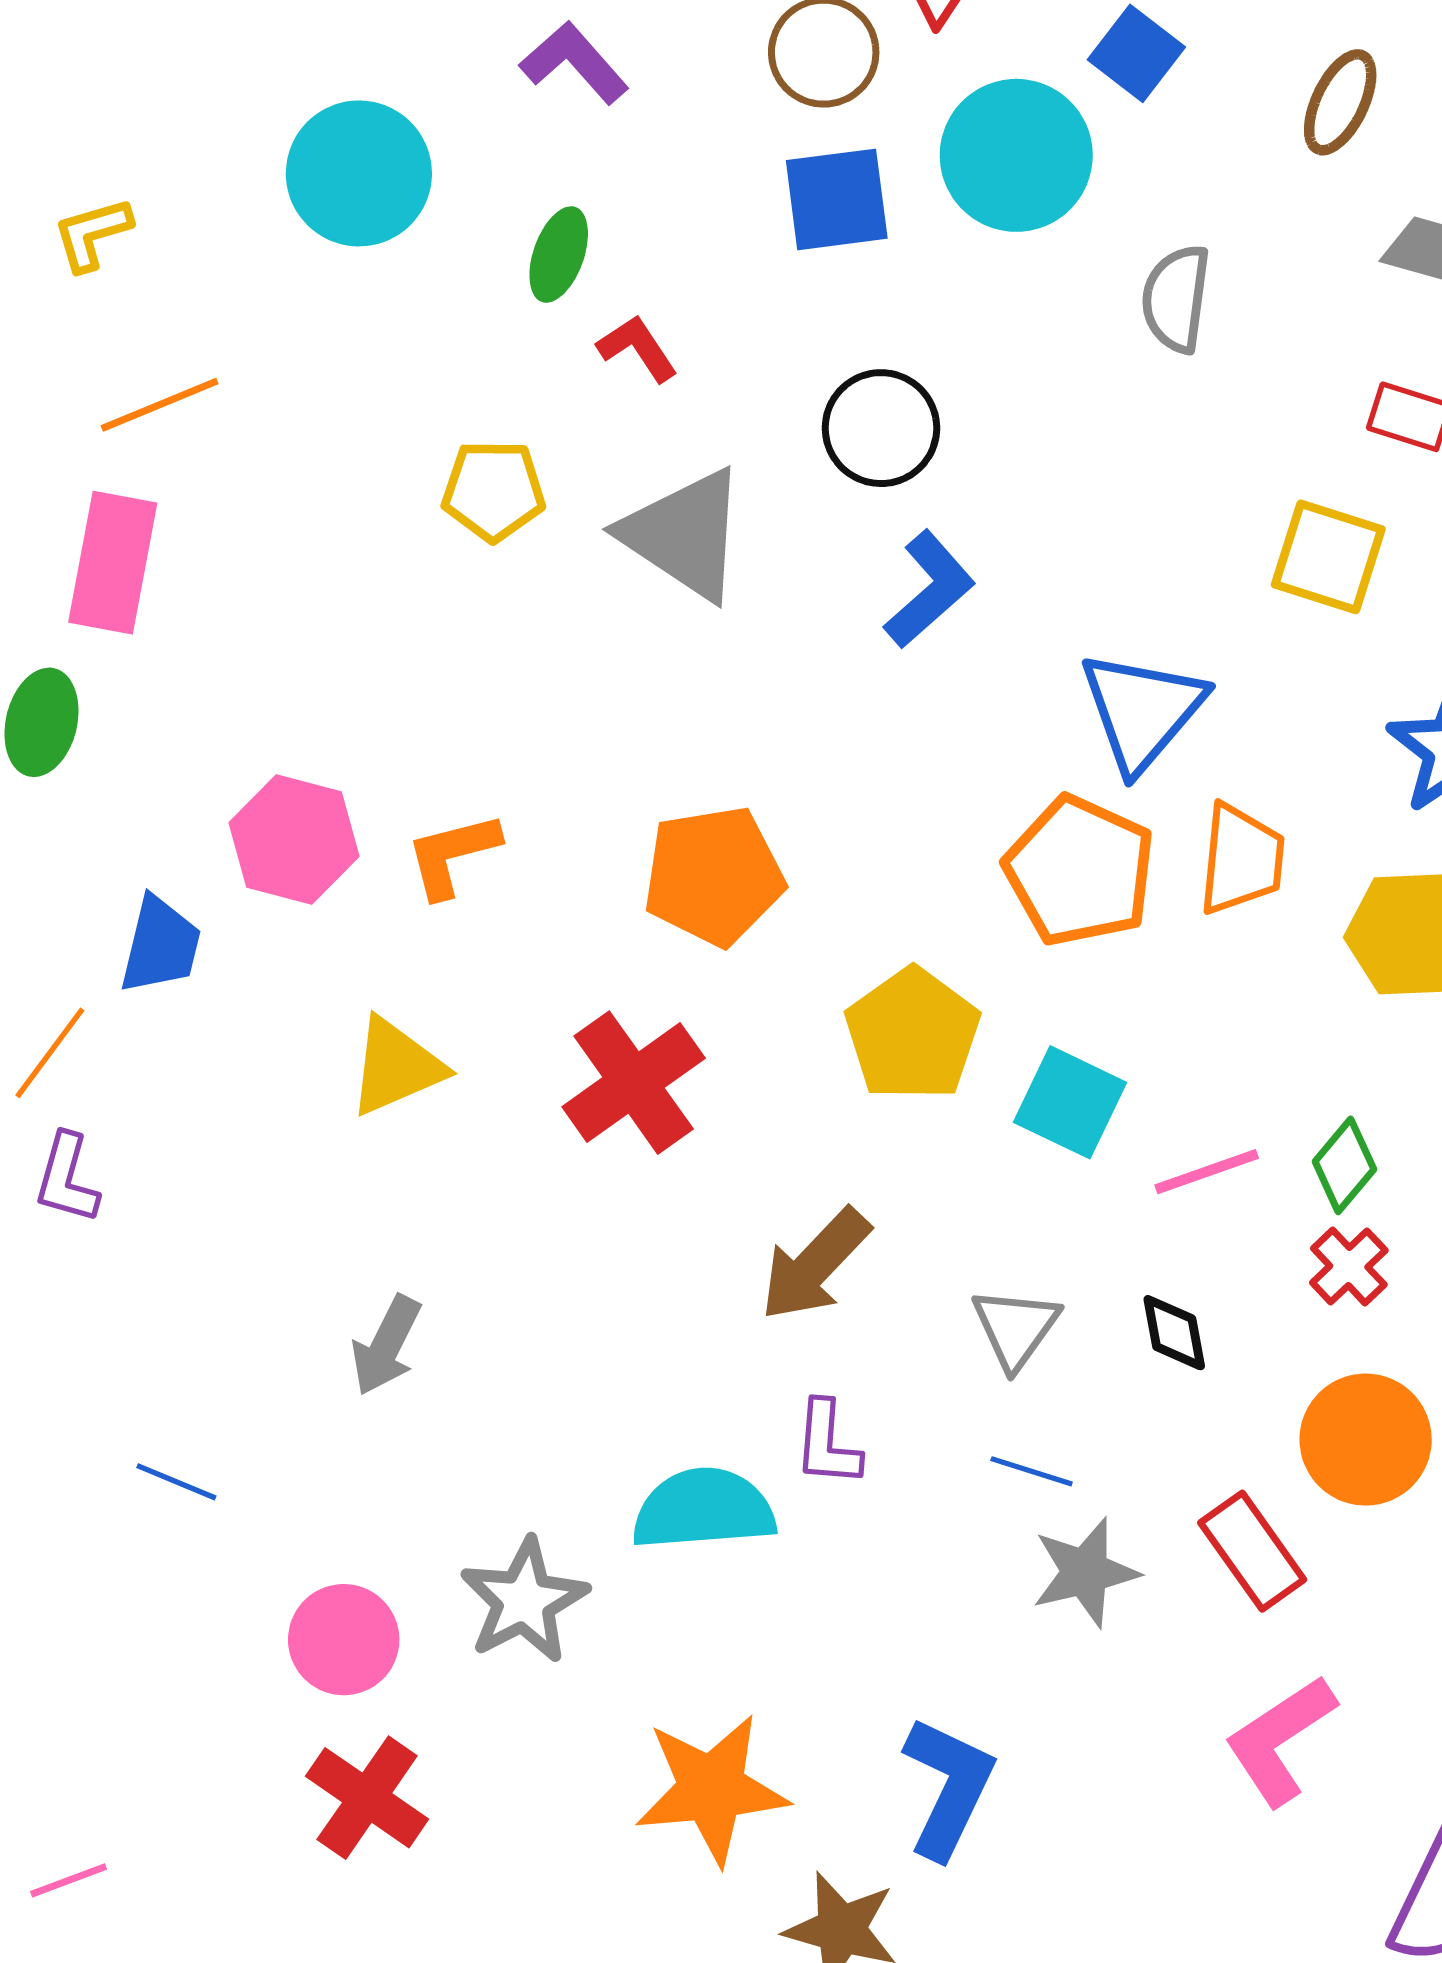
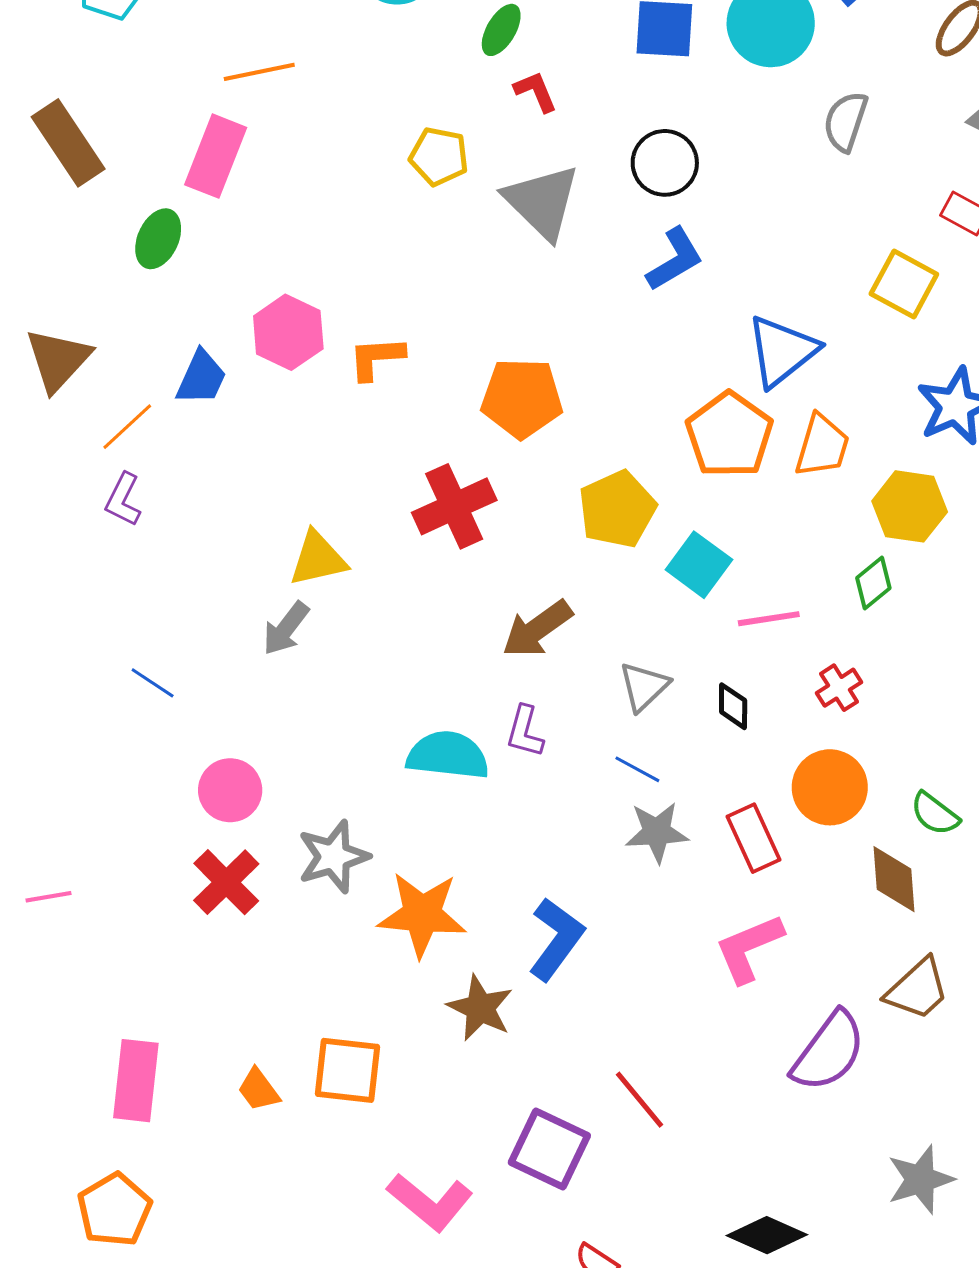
yellow triangle: (396, 1067) -> (318, 559), moved
green diamond: (1344, 1165) -> (873, 583), moved
gray star: (524, 1601) -> (333, 857), moved

